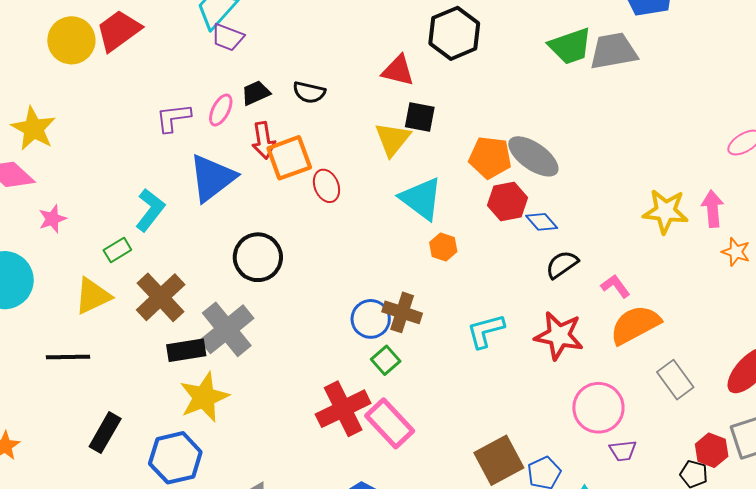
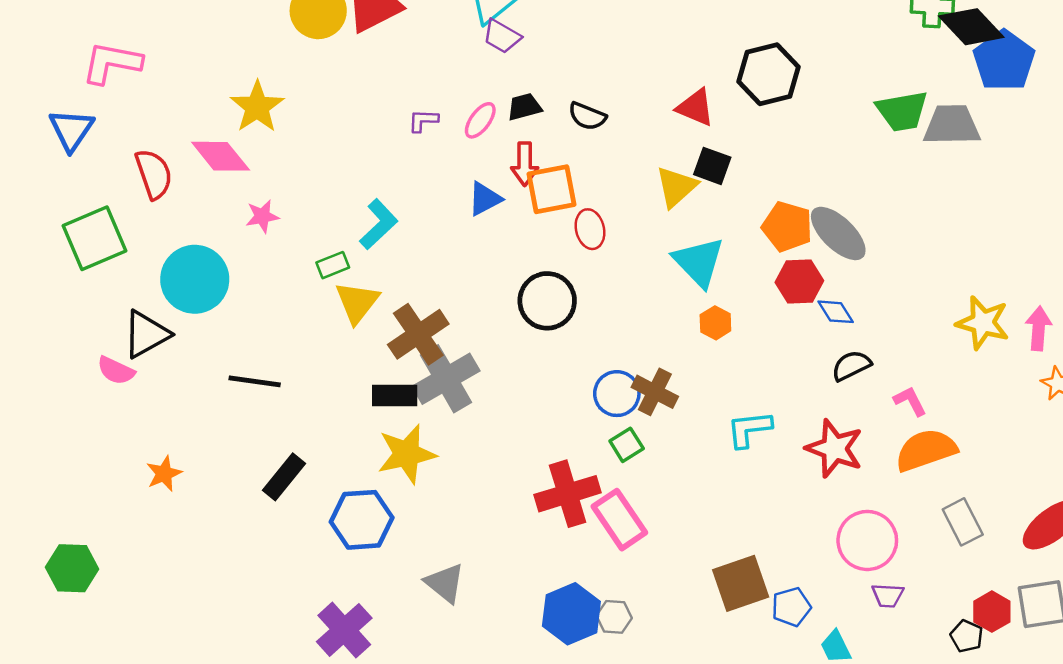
purple L-shape: (173, 118) -> (423, 121), size x0.7
blue triangle: (212, 178) -> (485, 199), moved, size x0.6
black circle: (258, 257) -> (547, 301), moved
yellow triangle: (93, 296) -> (357, 302), moved, turned -36
brown cross: (161, 297) -> (418, 334), moved

